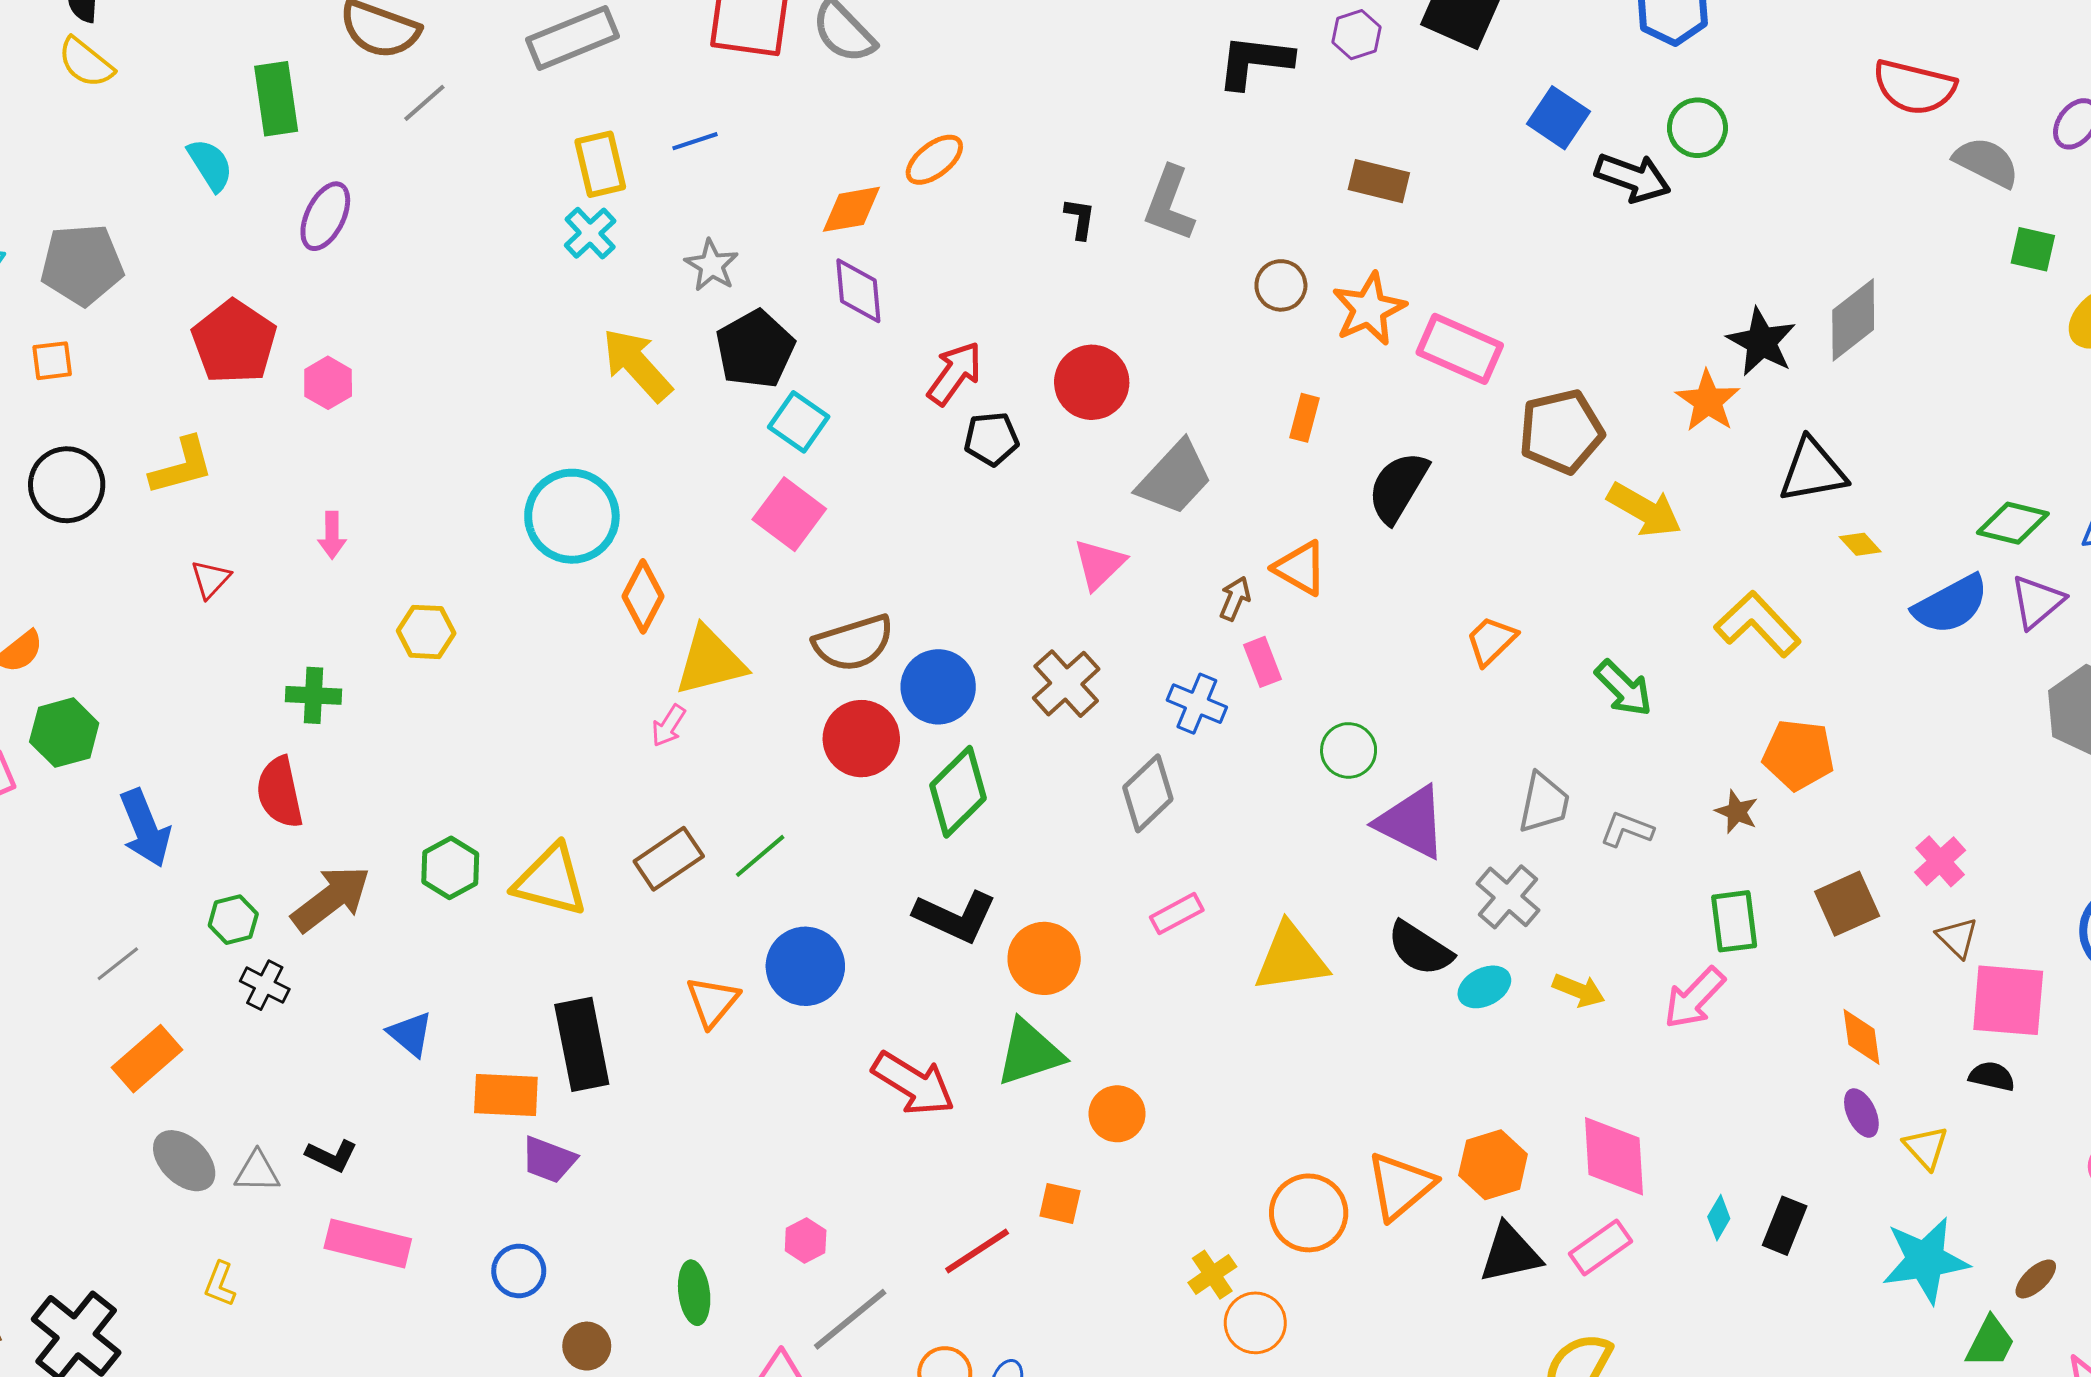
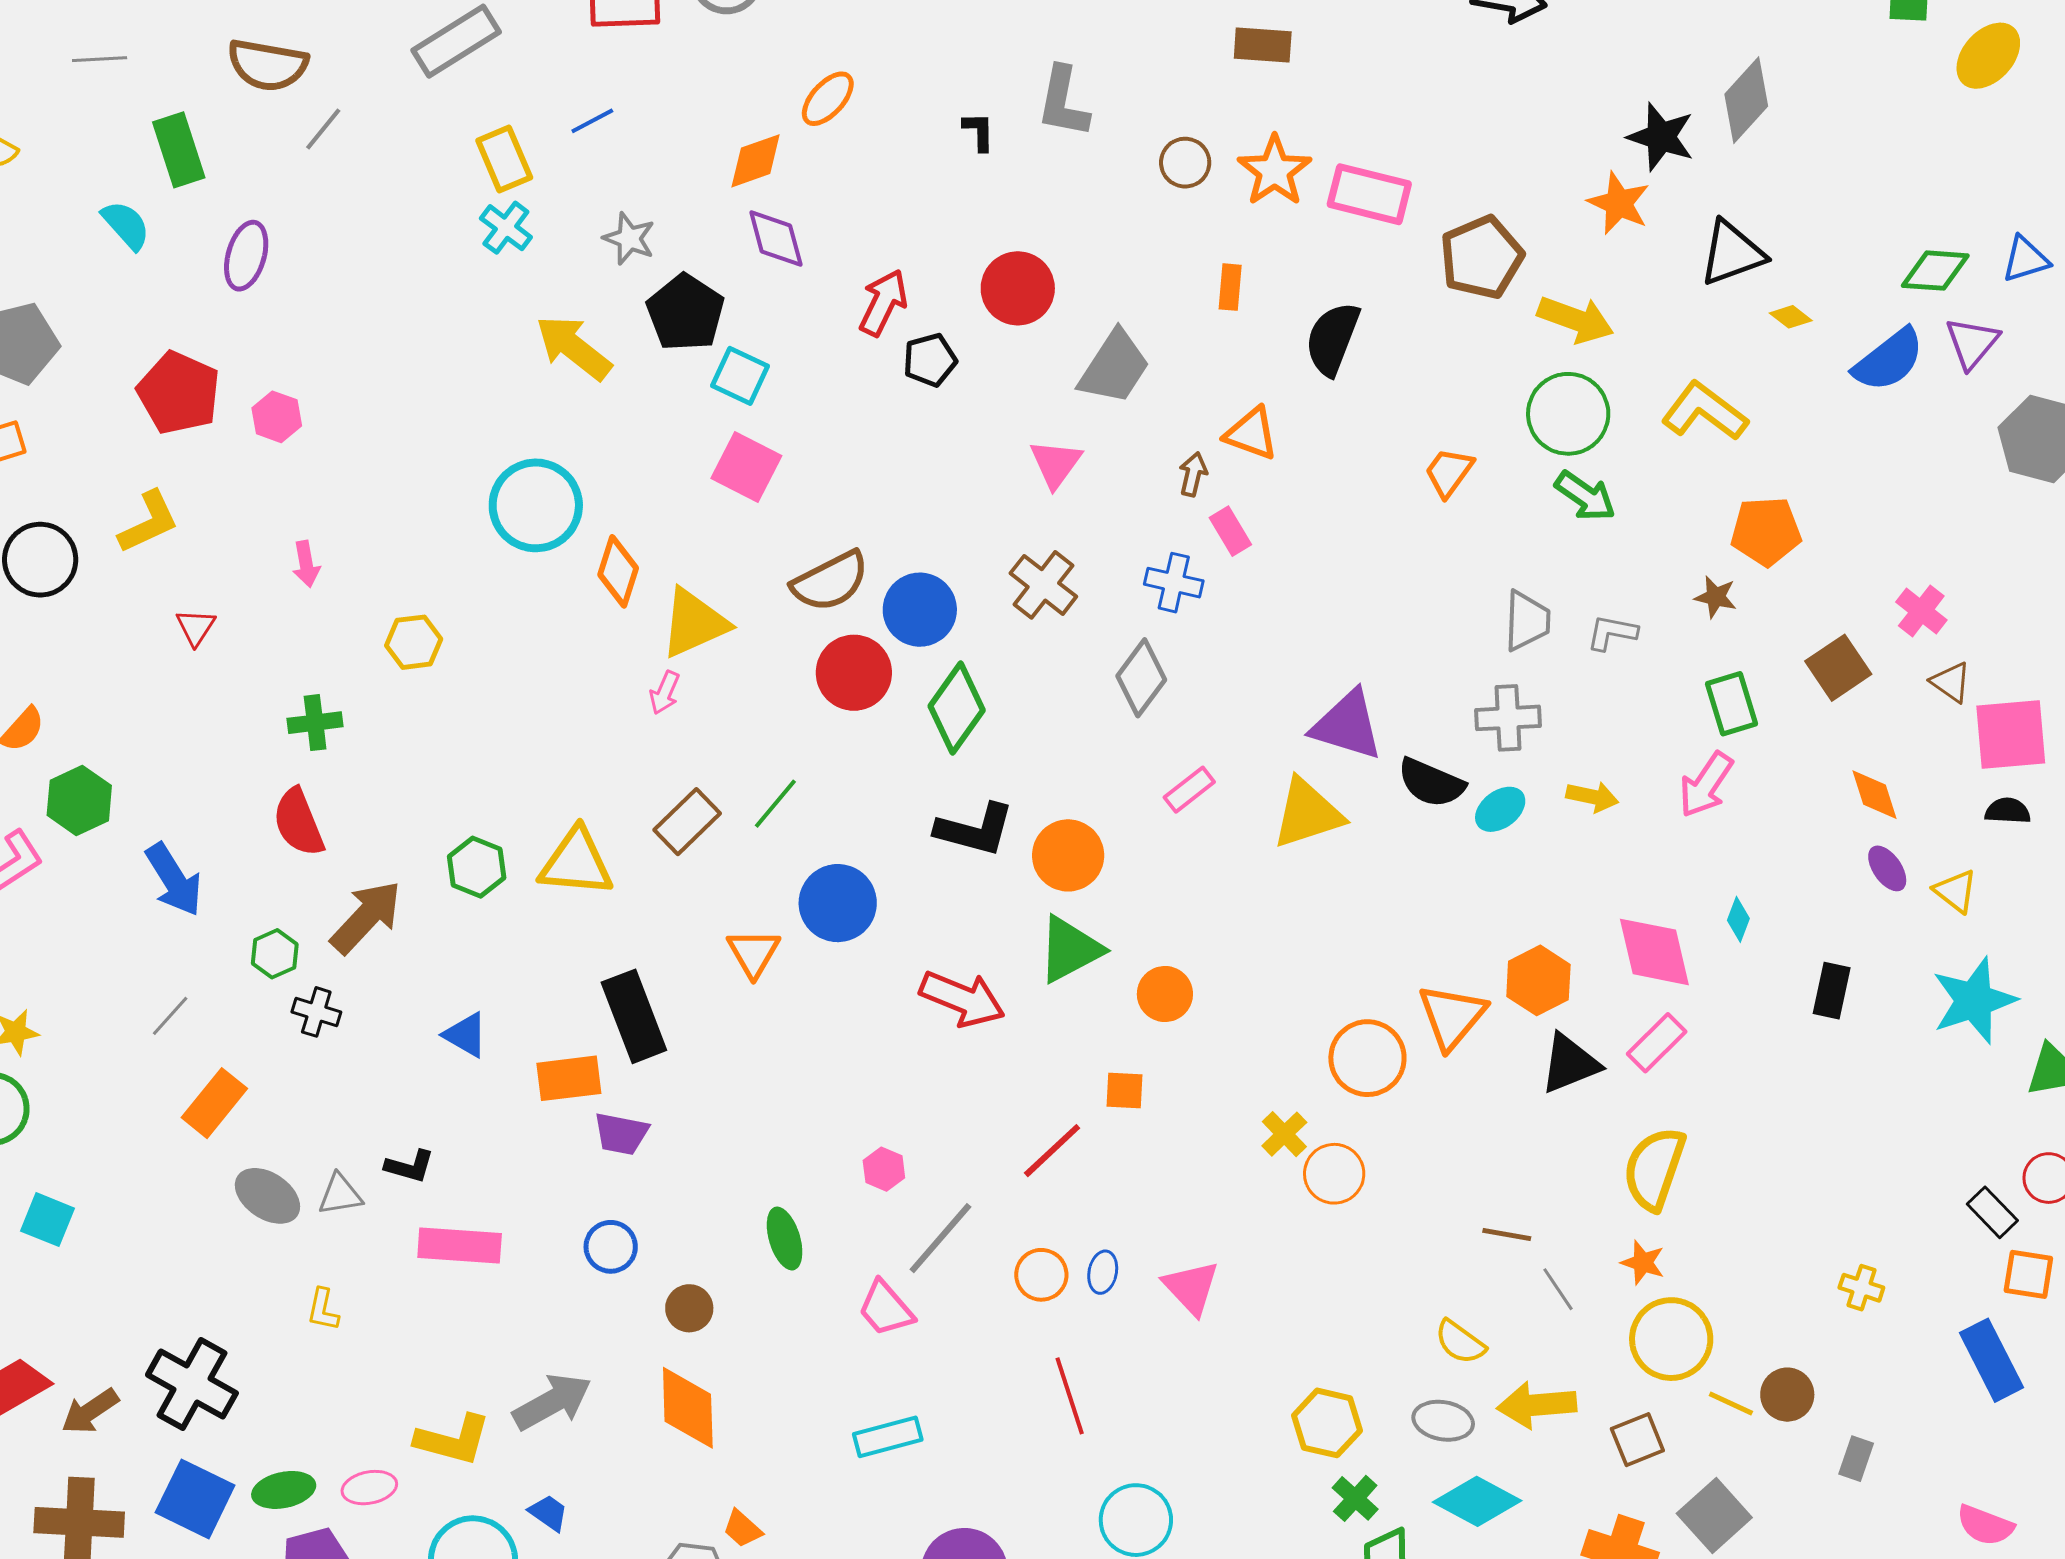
green circle: (1349, 750) -> (1568, 414), moved, size x1.5
purple triangle: (1412, 822) -> (1347, 725), moved
gray cross: (1508, 897) -> (1508, 718), turned -34
cyan diamond: (1719, 1218) -> (1738, 919), moved

